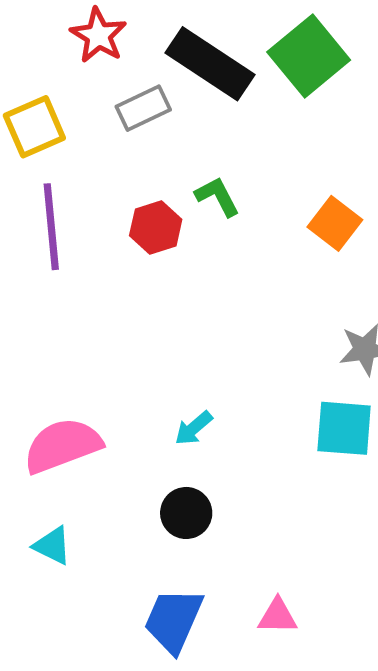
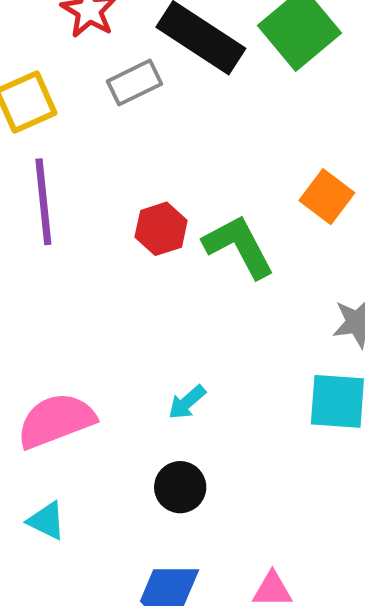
green L-shape: (217, 197) -> (239, 246), moved, size x1.6
red hexagon: (156, 227) -> (161, 229), moved

